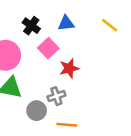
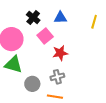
yellow line: (110, 25) -> (94, 22), turned 64
gray cross: (56, 96) -> (57, 77), moved

